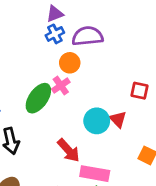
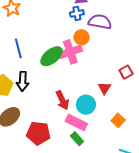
pink cross: (61, 86) -> (70, 52), size x1.6
red square: (140, 91) -> (126, 72), turned 32
cyan circle: (97, 121) -> (86, 105), moved

